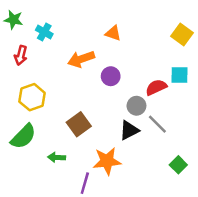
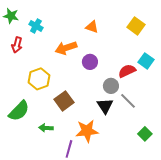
yellow square: (182, 34) -> (136, 26), moved
cyan square: (180, 75) -> (146, 61), turned 35
yellow hexagon: (32, 97) -> (39, 79), moved
black triangle: (129, 130) -> (105, 106), turned -36

